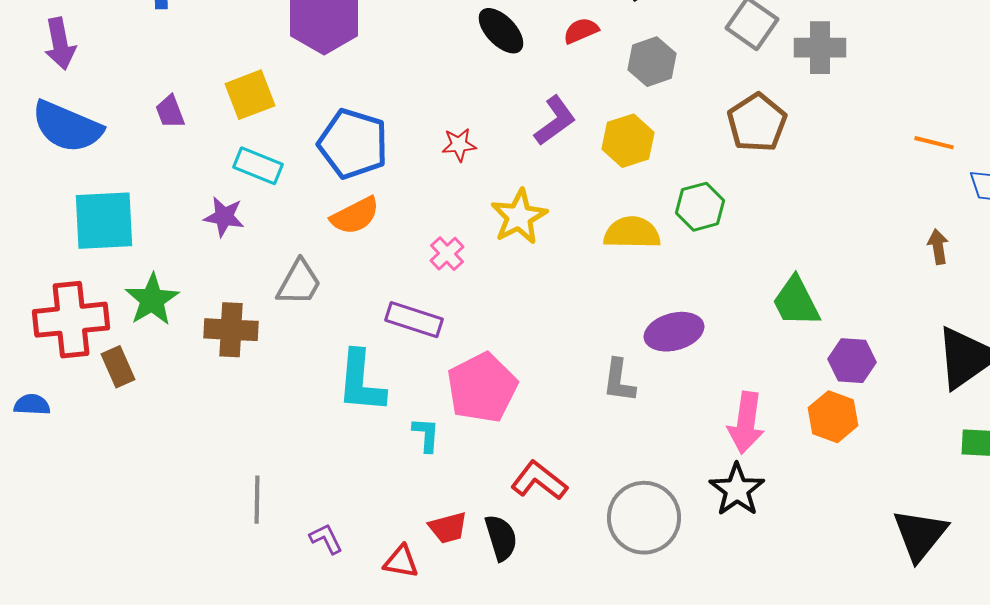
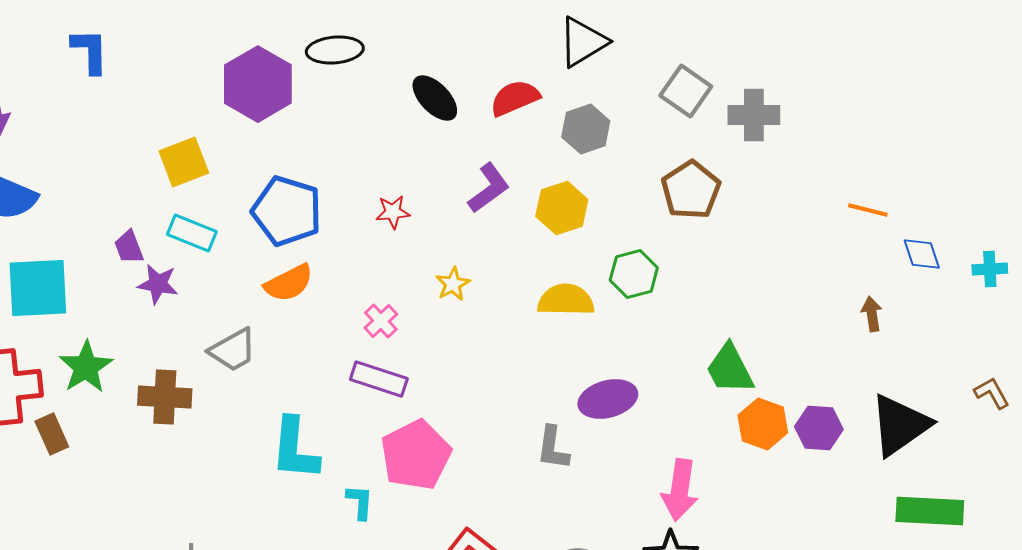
red semicircle: (581, 31) -> (515, 98), size x1.4
purple trapezoid: (170, 112) -> (129, 247), moved
yellow star: (519, 217) -> (453, 284), size x0.6
gray trapezoid: (299, 283) -> (233, 350), turned 32
purple rectangle: (414, 320) -> (379, 379), moved
purple hexagon: (852, 361) -> (819, 428), moved
orange hexagon: (833, 417) -> (763, 424), moved

